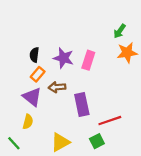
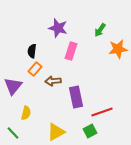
green arrow: (120, 31) -> (100, 30), moved
purple star: (63, 58) -> (58, 28), moved
pink rectangle: (88, 60) -> (71, 51), moved
purple triangle: (32, 97) -> (13, 86), moved, turned 30

